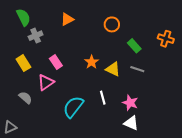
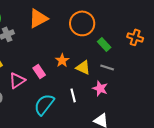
orange triangle: (67, 19) -> (38, 18), size x1.5
orange circle: (112, 24) -> (82, 23), size x1.6
pink rectangle: (56, 62) -> (39, 71), moved
pink star: (130, 103) -> (100, 88), moved

